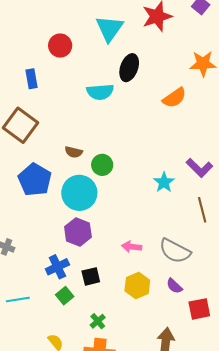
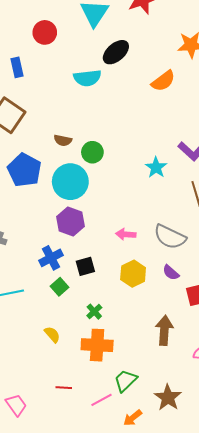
black ellipse: (129, 68) -> (116, 52), turned 32

